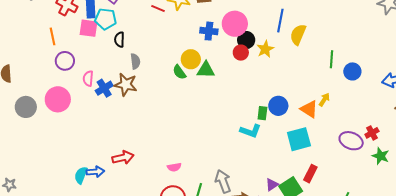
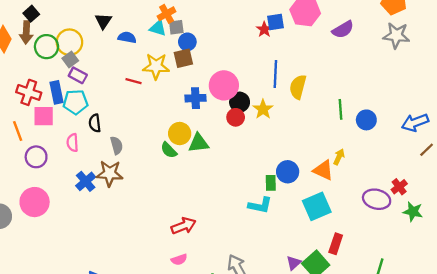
pink square: (89, 28) -> (44, 116), moved
pink semicircle: (88, 78) -> (72, 143), moved
red arrow: (123, 158) -> (183, 226), moved

